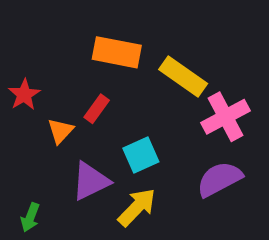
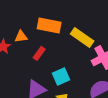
orange triangle: (60, 131) -> (21, 36), moved, turned 40

